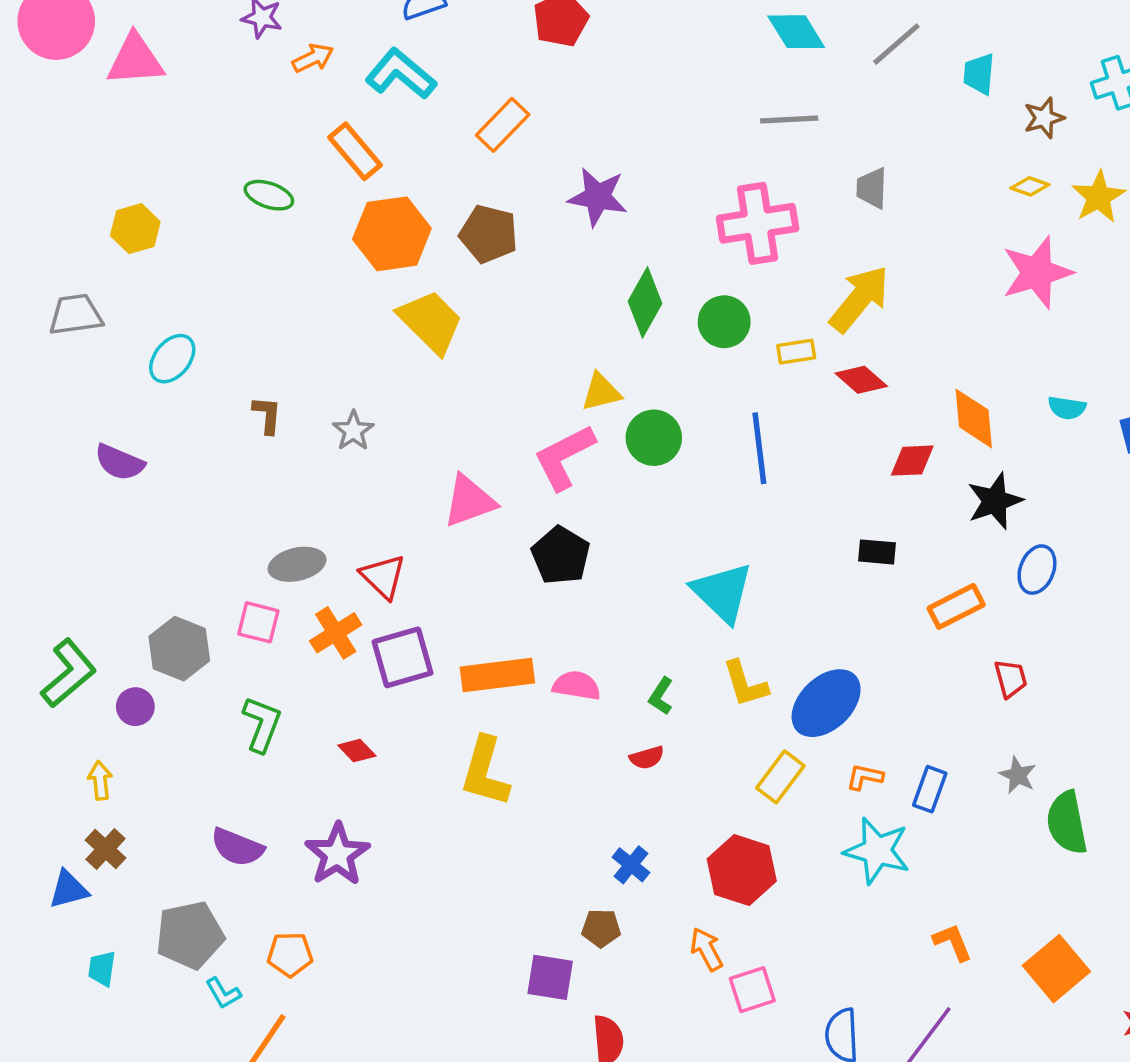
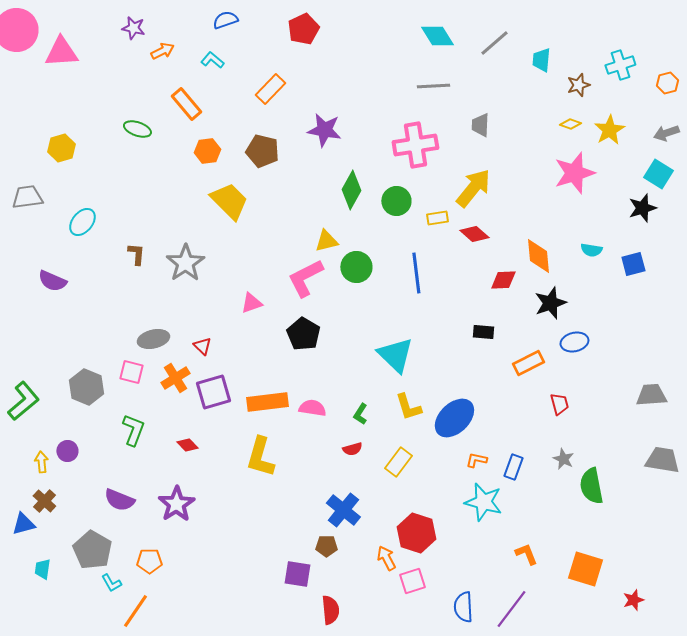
cyan L-shape: (401, 74) -> (212, 60), size x0.6
orange hexagon: (392, 234) -> (207, 151), size x0.6
gray star: (353, 431) -> (185, 263), size x1.6
pink triangle: (469, 501) -> (251, 303), size x0.7
blue ellipse: (1037, 570) -> (574, 342), turned 56
red triangle: (383, 577) -> (202, 346), size x0.7
purple circle: (135, 707) -> (67, 451), moved
yellow rectangle: (780, 777) -> (398, 462), moved
blue cross: (631, 865) -> (343, 510), size x1.6
red hexagon: (742, 870) -> (416, 533), moved
gray pentagon: (190, 935) -> (92, 550), turned -30
orange square: (1056, 969) -> (585, 569), turned -33

